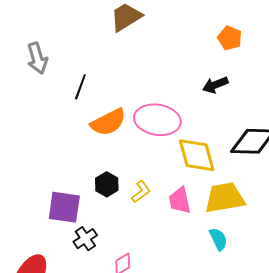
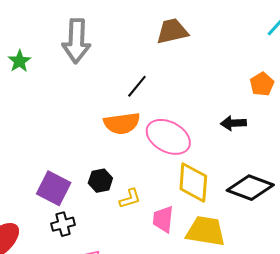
gray arrow: (37, 58) -> (76, 41), size x1.4
black line: (80, 87) -> (137, 86), moved

